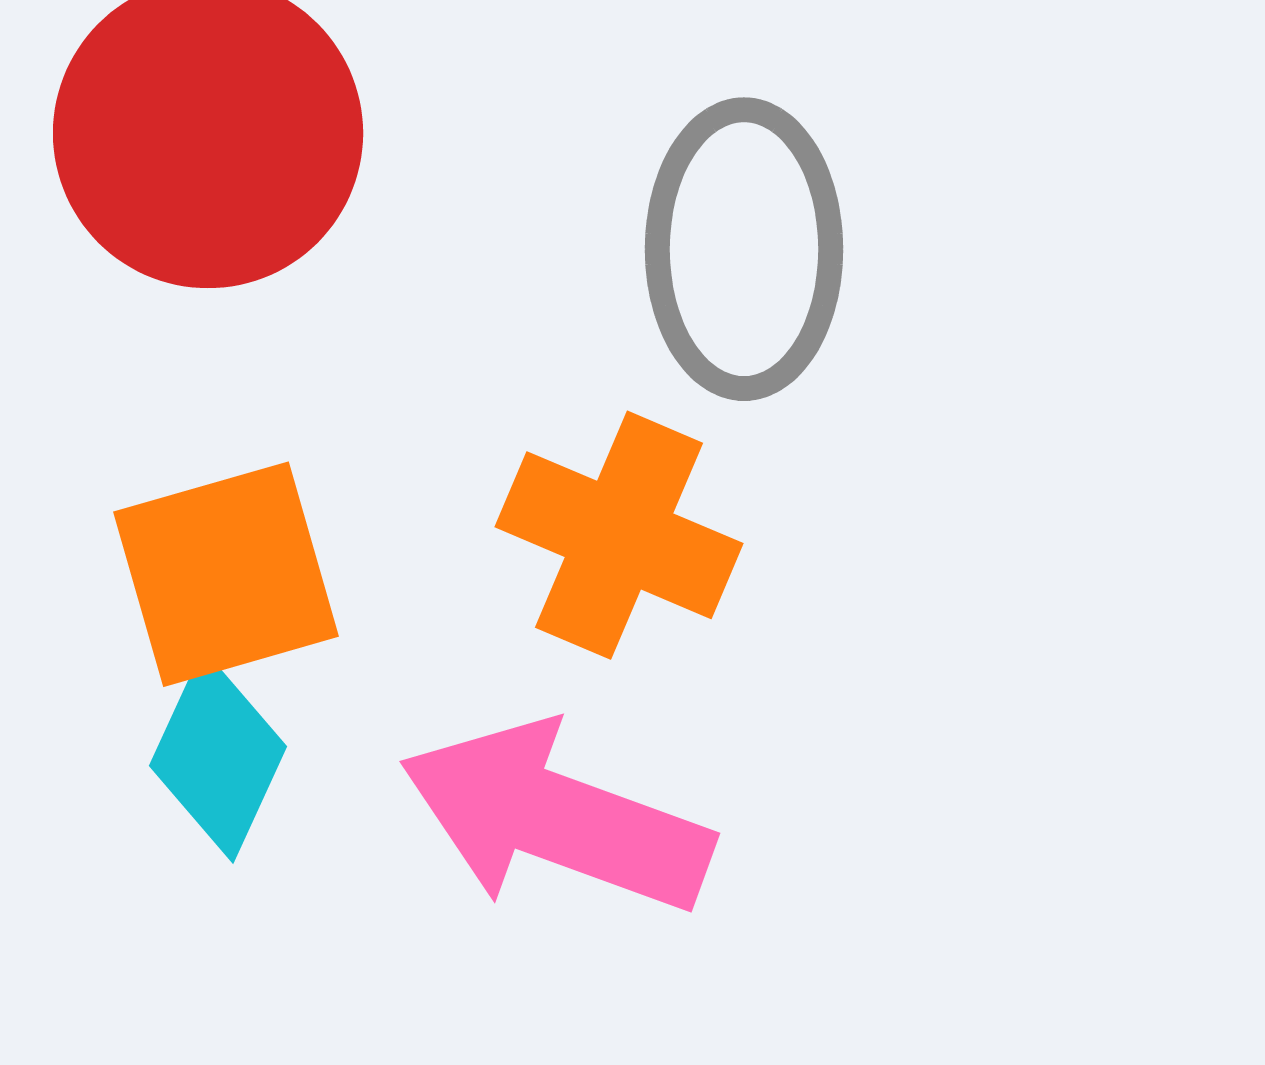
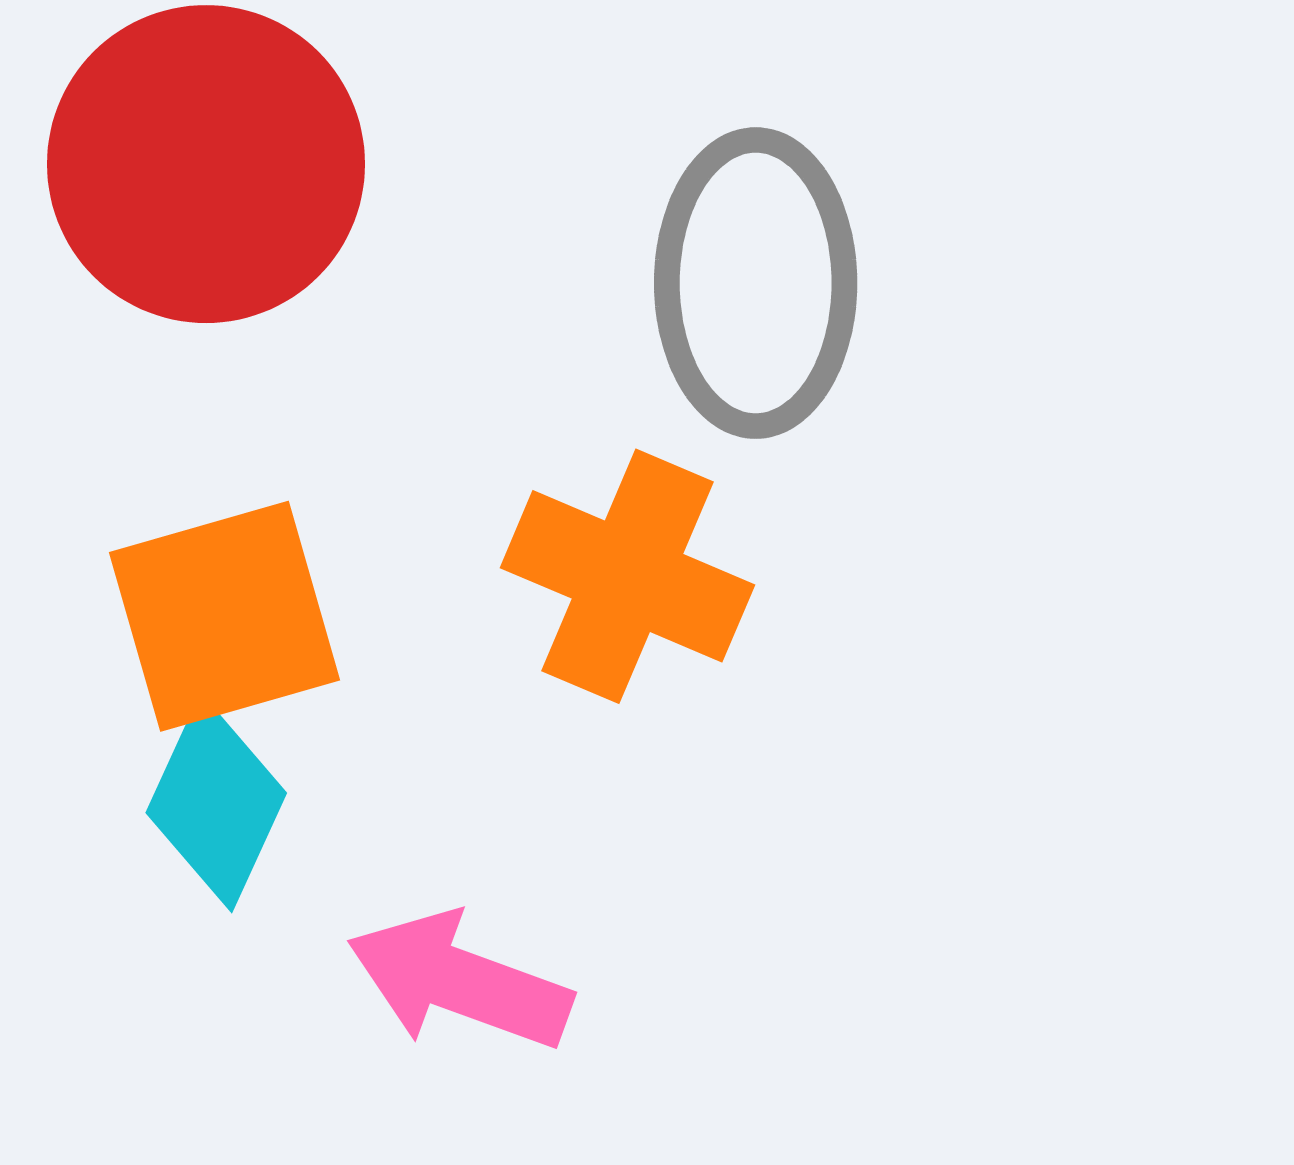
pink arrow: (556, 818) -> (459, 981), moved, size x0.7

